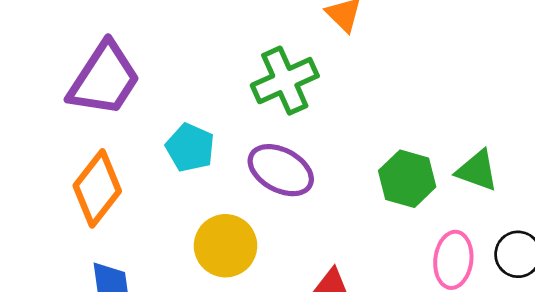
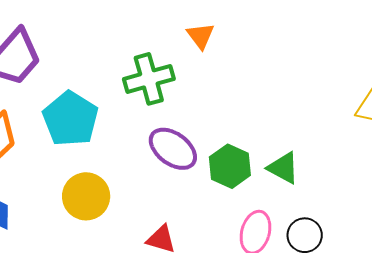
cyan pentagon: (190, 148) -> (70, 119), size x1.5
purple ellipse: (281, 170) -> (173, 149), moved

